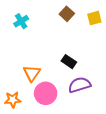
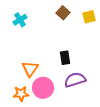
black rectangle: (69, 62) -> (65, 58), turned 48
orange star: (13, 100) -> (21, 94), moved

